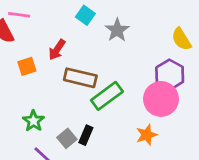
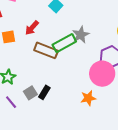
gray star: (117, 30) -> (81, 35), moved
green rectangle: (107, 96) -> (64, 43), moved

